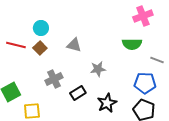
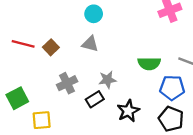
cyan circle: (41, 28) -> (94, 14), moved
green semicircle: (132, 44) -> (149, 63), moved
gray star: (98, 69) -> (107, 80), moved

